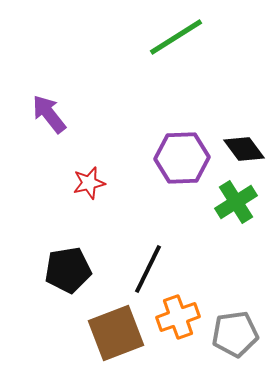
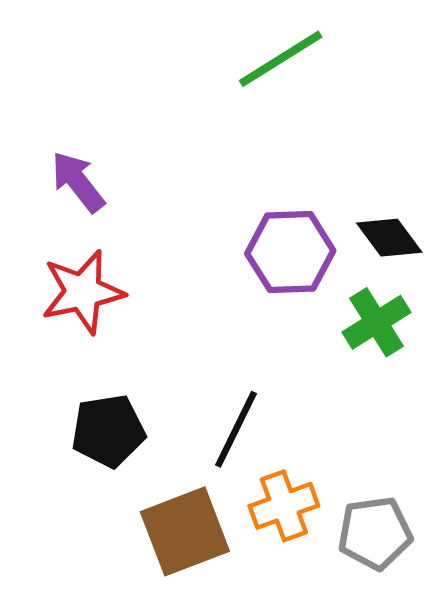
red star: (89, 183) -> (83, 292), moved, size x1.6

